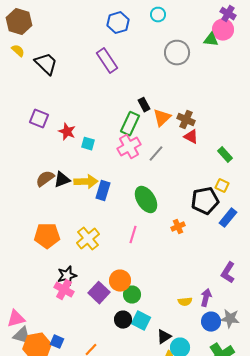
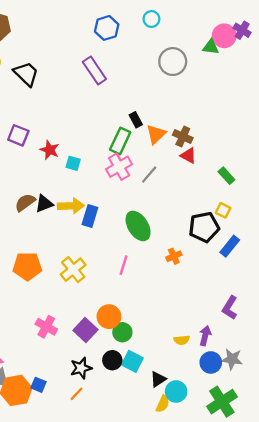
purple cross: (228, 14) -> (242, 30), moved
black star: (67, 276) -> (81, 368), moved

